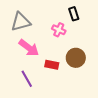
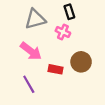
black rectangle: (74, 14) -> (69, 12), moved
gray triangle: (21, 22) -> (35, 19), moved

